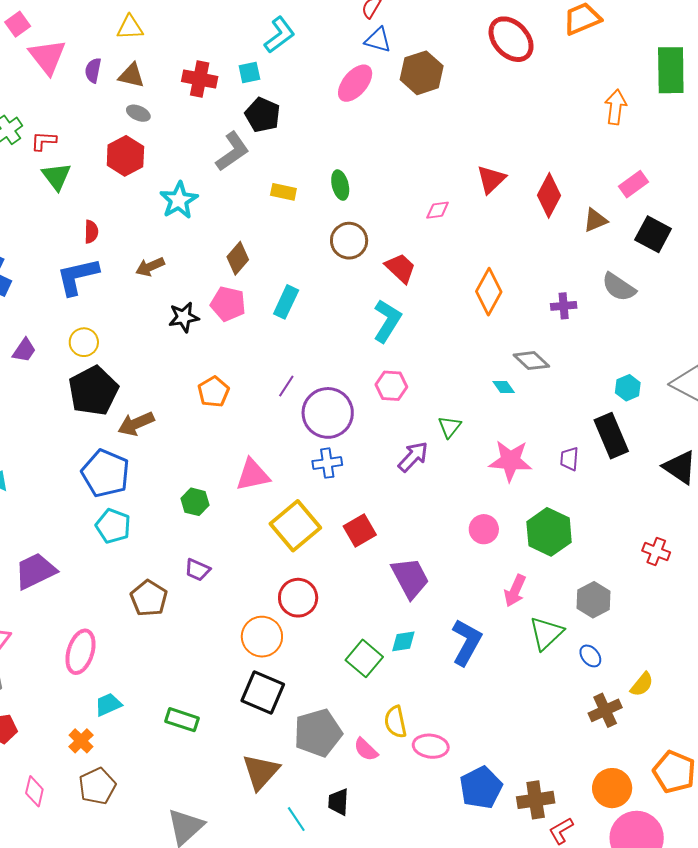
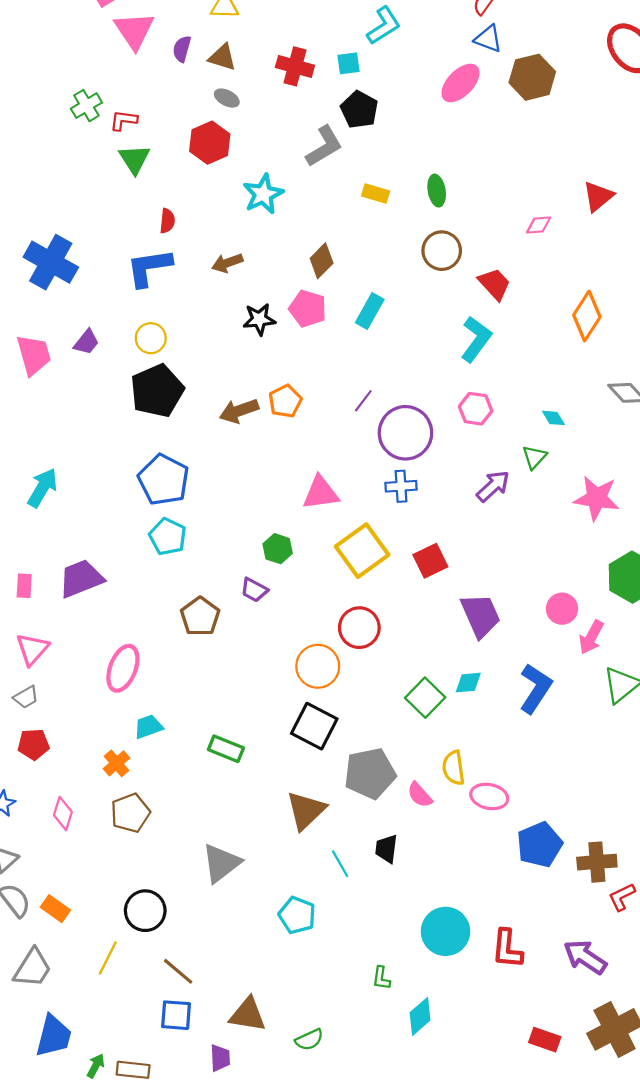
cyan diamond: (504, 387) -> (553, 418), moved
brown arrow: (136, 424) -> (239, 411), moved
green hexagon: (195, 502) -> (278, 549), moved
pink circle: (484, 529) -> (562, 609), moved

